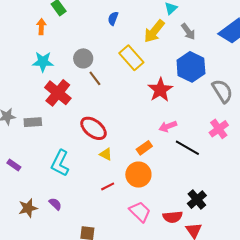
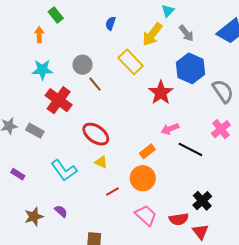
gray rectangle: (33, 122) -> (35, 131), turned 36
yellow triangle: (106, 154) -> (101, 162), moved
cyan L-shape: (60, 163) -> (64, 170), turned -60

